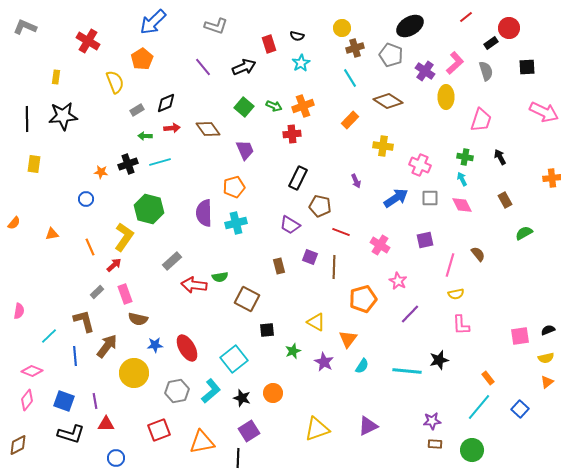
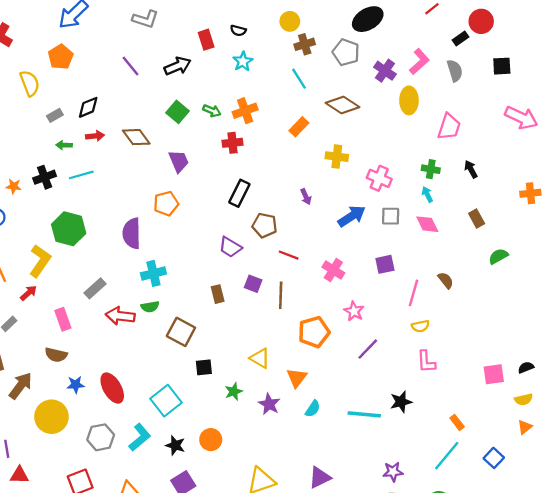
cyan cross: (236, 223) -> (153, 273), moved
pink rectangle: (125, 294) -> (63, 319), moved

